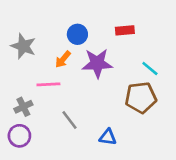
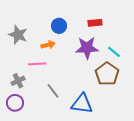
orange arrow: (63, 59) -> (48, 45), turned -144
purple star: (97, 63) -> (87, 48), moved
brown pentagon: (141, 98) -> (107, 74), turned -30
blue triangle: (108, 137) -> (82, 104), size x1.6

